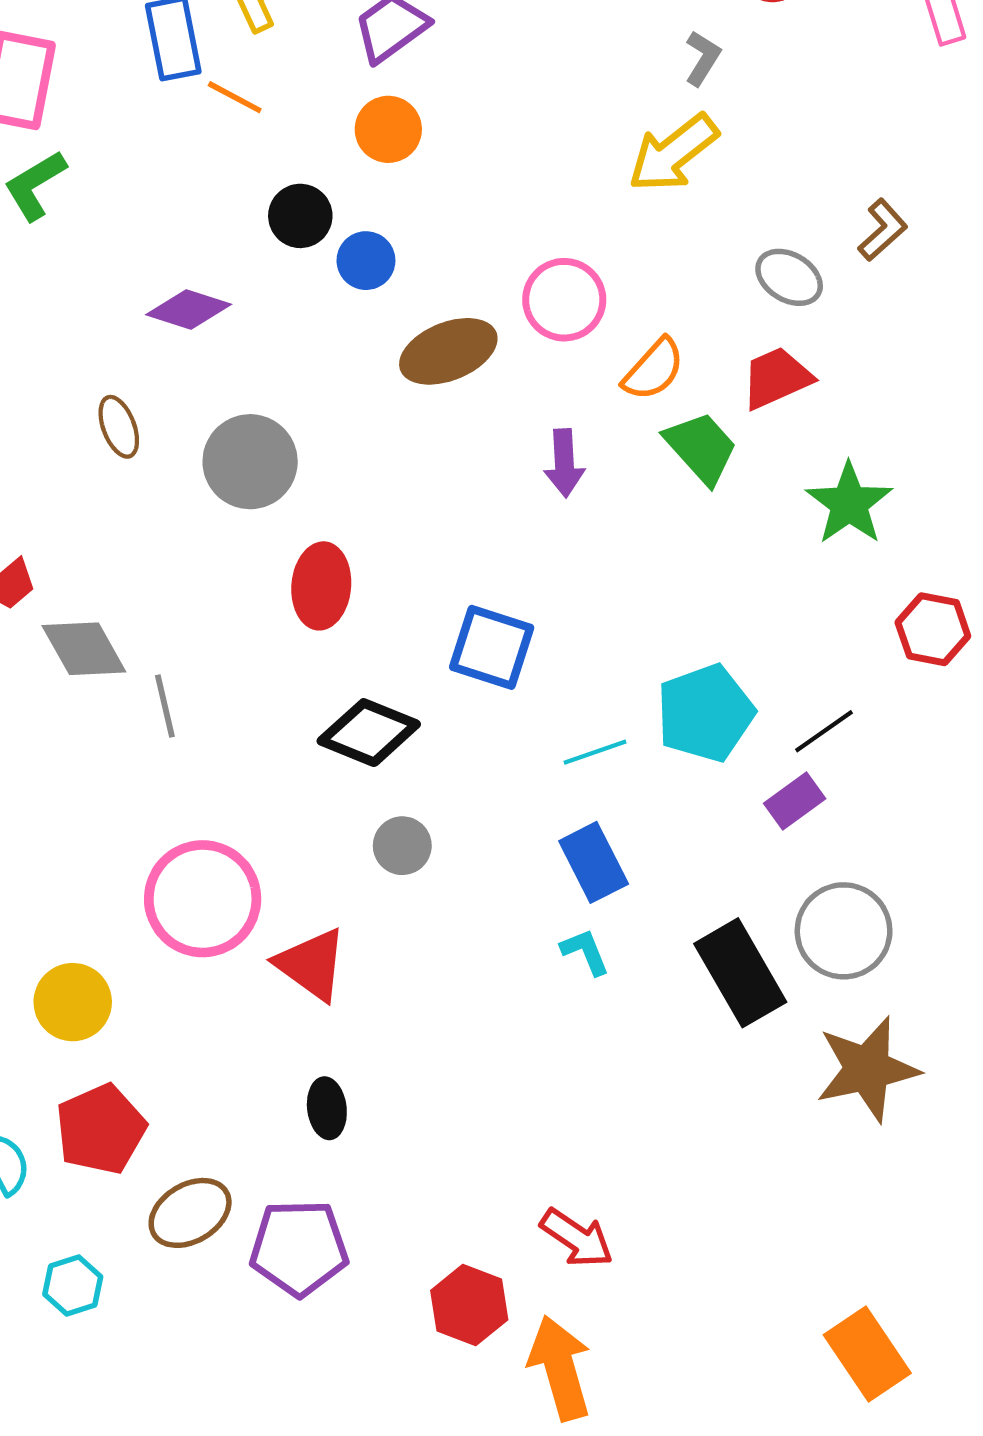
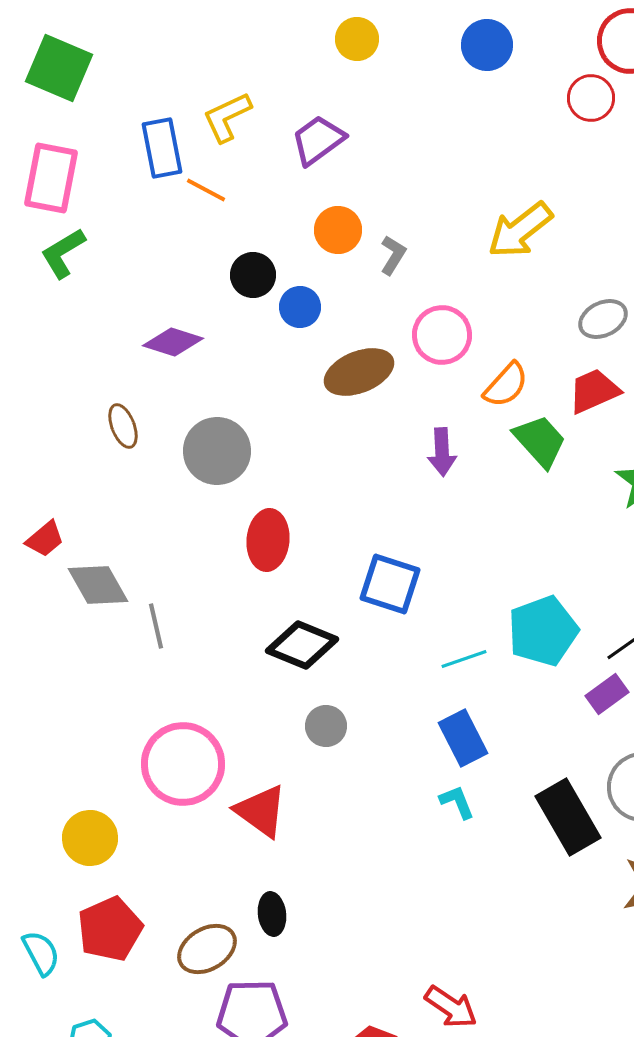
gray L-shape: (702, 58) -> (393, 255), moved
orange circle: (388, 129) -> (338, 230), moved
gray ellipse: (789, 277) -> (603, 319), turned -57
brown ellipse: (190, 1213) -> (207, 949), moved

